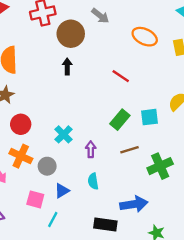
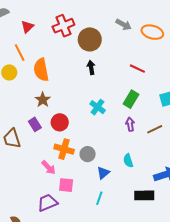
gray arrow: (100, 16) -> (124, 25), moved
green rectangle: (120, 120) -> (131, 99), moved
cyan cross: (64, 134) -> (98, 107), moved
purple arrow: (91, 149) -> (130, 124), moved
pink square: (35, 199) -> (66, 185), moved

